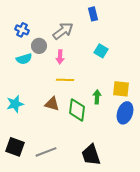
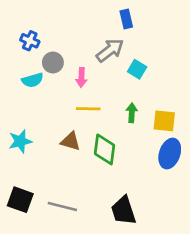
gray arrow: (63, 31) -> (110, 50), moved
green arrow: (97, 97) -> (132, 113), moved
gray line: (46, 152) -> (62, 206), turned 35

